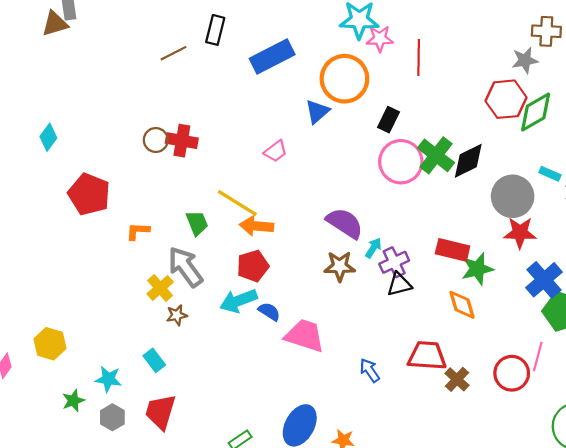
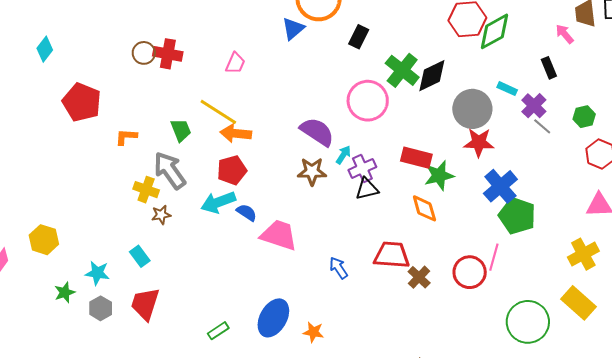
pink trapezoid: (276, 151) -> (235, 63), moved, turned -30
pink circle: (401, 162) -> (368, 101), moved
yellow cross: (160, 288) -> (146, 190), turned -30

